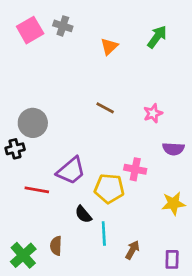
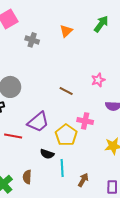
gray cross: (63, 26) -> (32, 40), moved
brown line: (105, 108) -> (66, 91), moved
yellow pentagon: (109, 188) -> (66, 135), turned 30
black semicircle: (83, 214) -> (47, 154), turned -32

